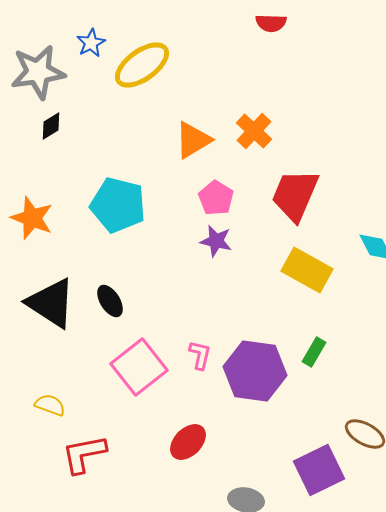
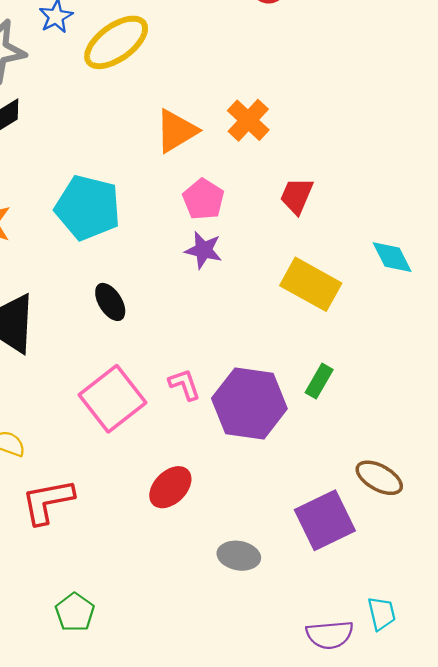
red trapezoid: (295, 195) -> (297, 196), size x0.6
black ellipse: (110, 301) -> (110, 302), moved
pink L-shape: (200, 355) -> (185, 385), turned -32

